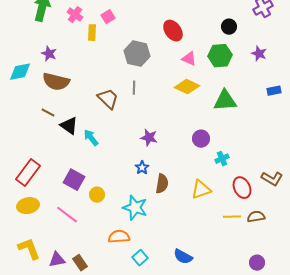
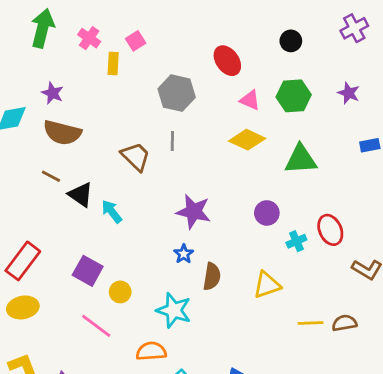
black circle: (229, 27) -> (291, 41), moved
purple star: (149, 138) -> (194, 212), size x1.4
red ellipse: (242, 188) -> (330, 230), moved
pink line: (67, 215) -> (96, 326), moved

